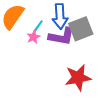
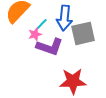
purple L-shape: (62, 36) -> (50, 47), moved

